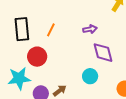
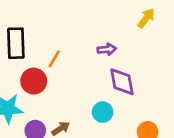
orange line: (51, 30) -> (54, 59), moved

